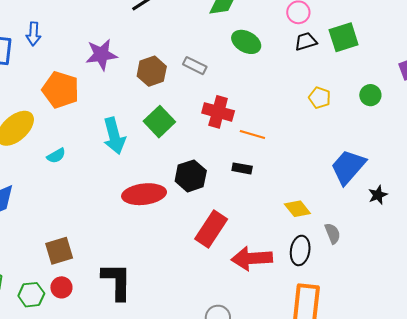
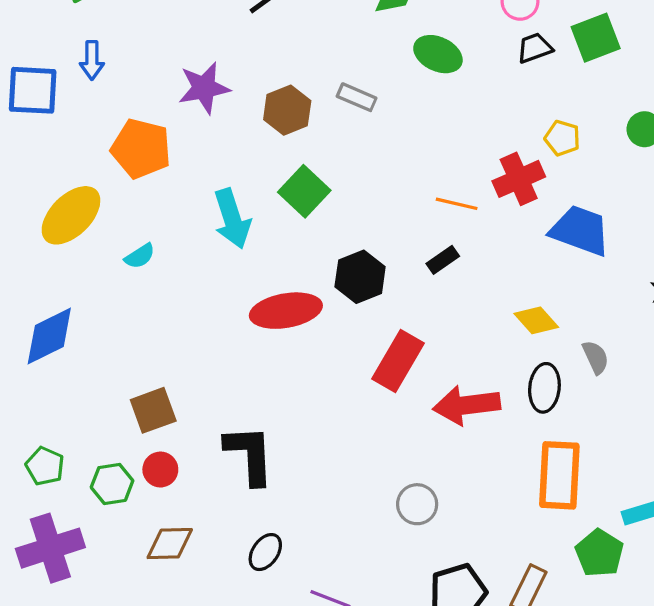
red cross: (218, 112) -> (519, 179), moved, turned -36
blue trapezoid: (348, 167) -> (580, 231), moved, turned 72
black rectangle: (242, 168) -> (443, 260), turned -42

